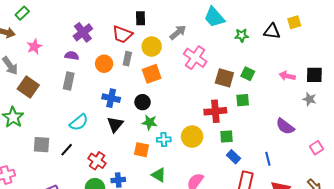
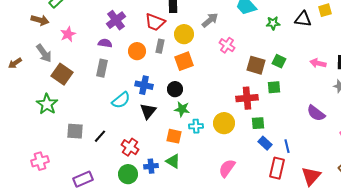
pink cross: (195, 58) -> (227, 45), size x0.7
cyan semicircle: (79, 122) -> (121, 100), moved
blue line: (268, 159) -> (287, 146), moved
green triangle: (159, 175) -> (173, 161), moved

